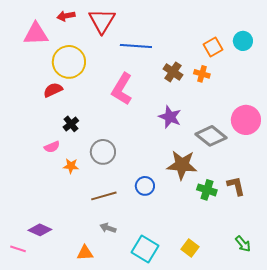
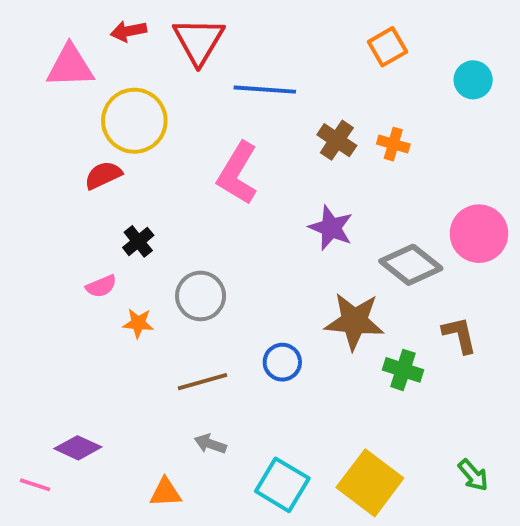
orange square: (213, 47) -> (387, 47), moved
brown L-shape: (236, 186) -> (459, 335), moved
yellow square: (190, 248) -> (370, 483), size x1.8

